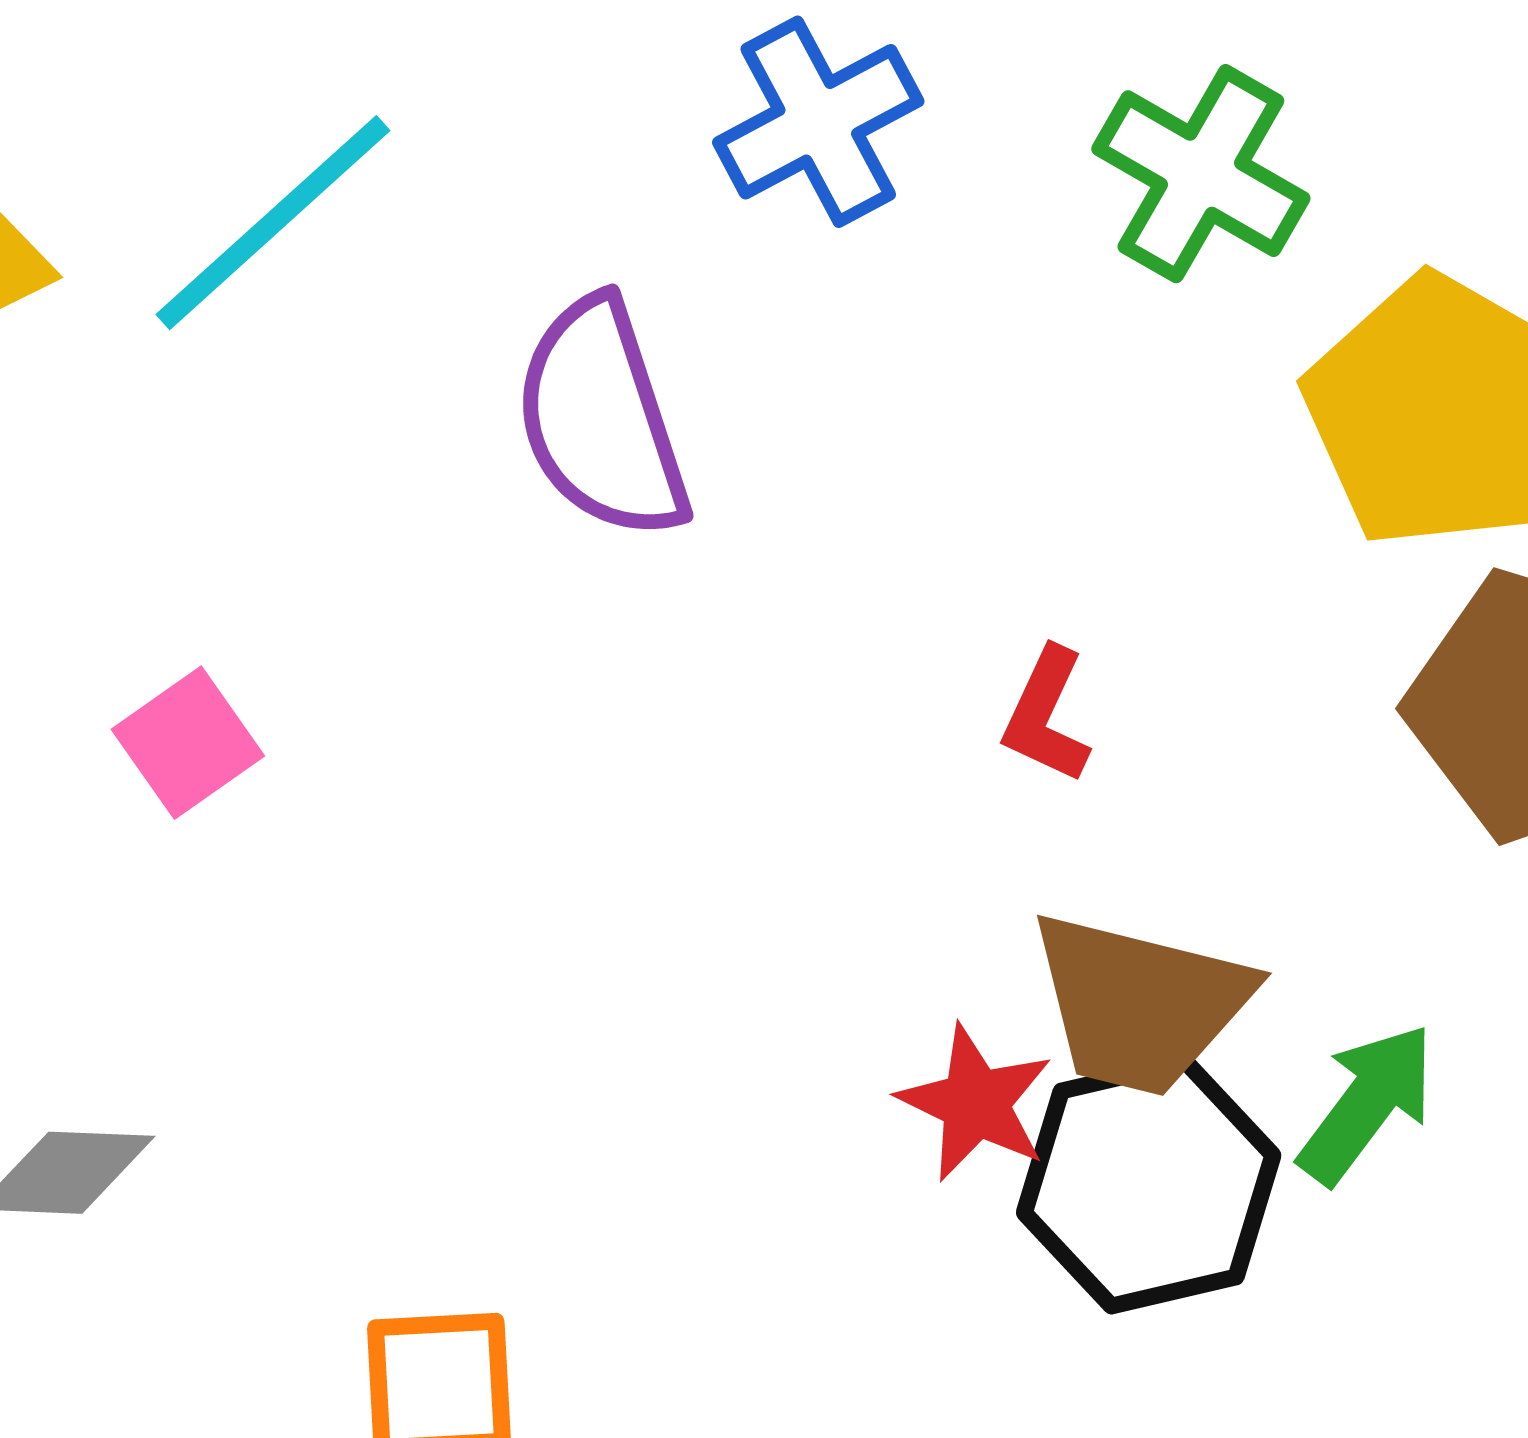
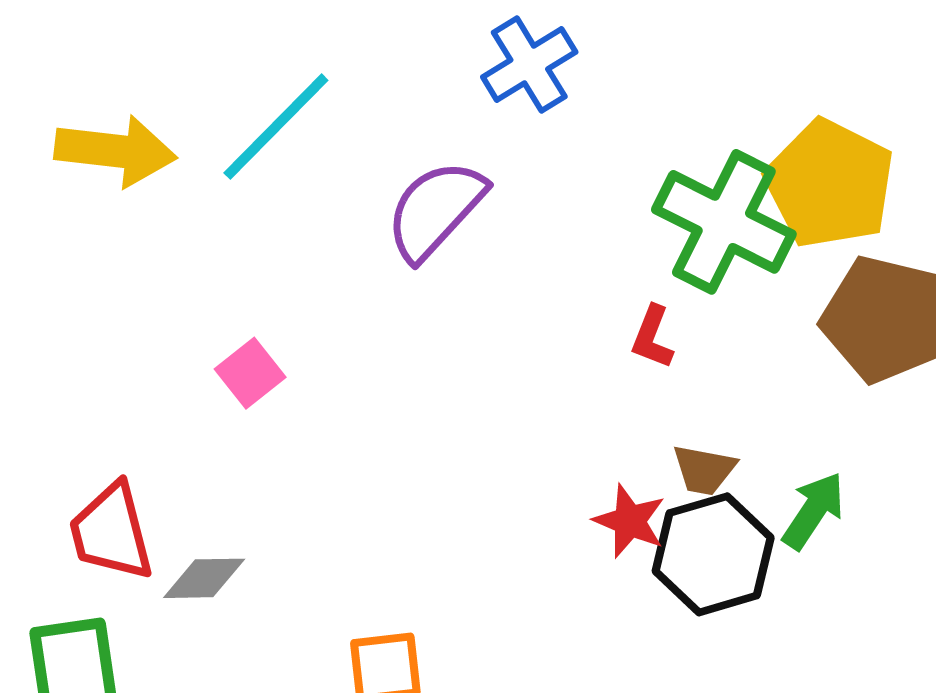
green cross: (1201, 174) -> (724, 222), moved, size x1.4
purple semicircle: (601, 419) -> (435, 210), turned 64
brown trapezoid: (1140, 1003) -> (704, 470), size x0.6

